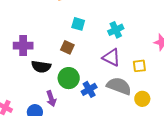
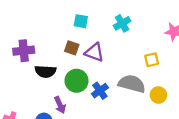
purple triangle: (111, 57) -> (94, 52), moved

